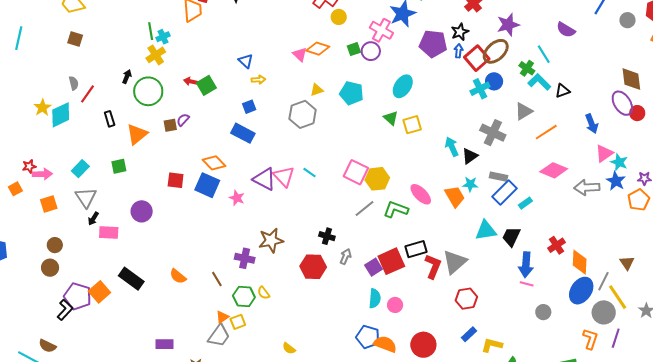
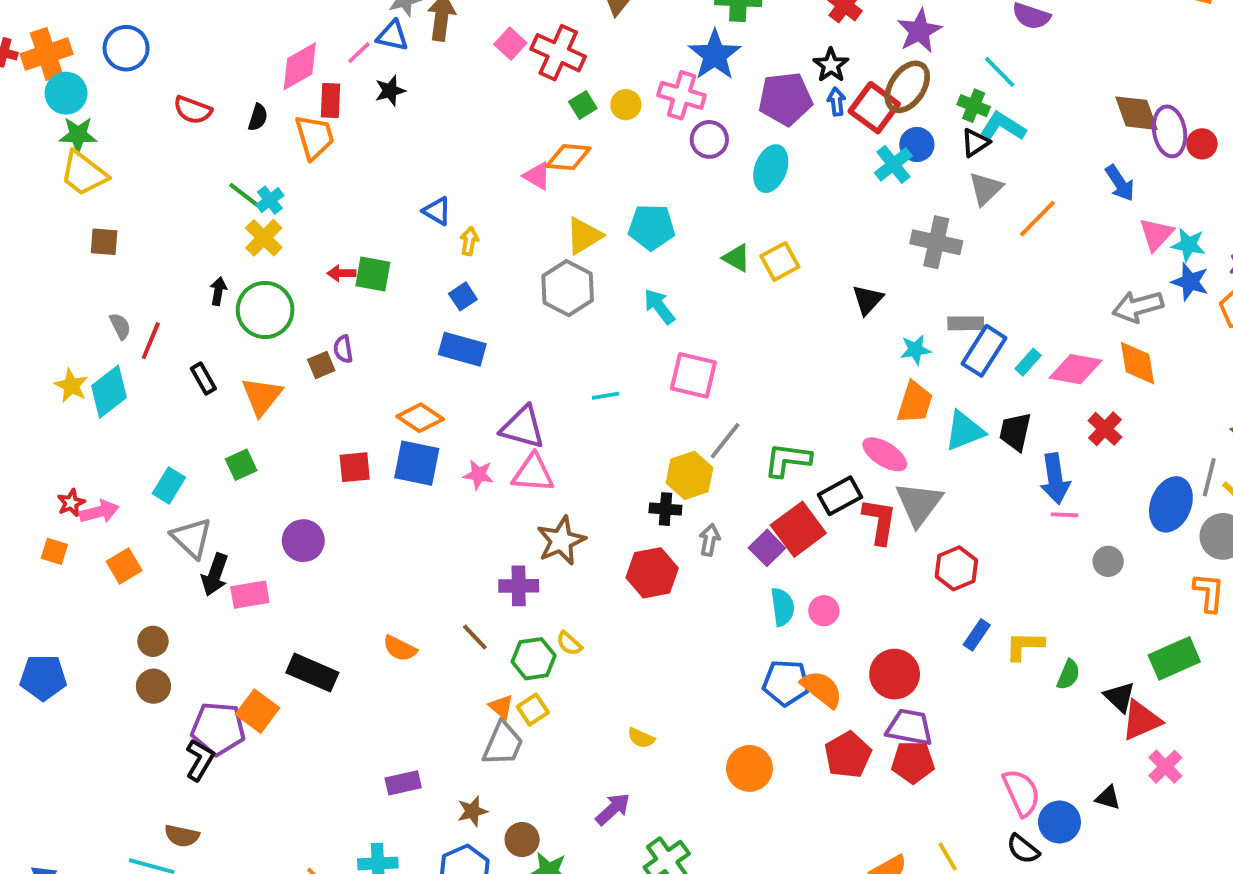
yellow circle: (339, 17) -> (626, 105), moved
green line: (151, 31) -> (244, 195), turned -30
green square: (354, 49) -> (583, 105), moved
purple circle: (371, 51) -> (709, 139), moved
brown diamond: (631, 79) -> (1136, 113), moved
yellow arrow: (258, 80) -> (469, 241), turned -64
green square: (206, 85) -> (373, 274), turned -36
cyan ellipse: (403, 86) -> (771, 169), moved
yellow triangle: (317, 90) -> (584, 236), size x1.5
black triangle: (562, 91) -> (975, 143), moved
purple ellipse: (622, 103) -> (1170, 131), turned 35
purple semicircle: (183, 120) -> (343, 349), turned -40
cyan arrow: (452, 147) -> (659, 306), moved
black triangle: (470, 156) -> (868, 300), moved
pink diamond: (554, 170) -> (1076, 369), moved
cyan line: (310, 173) -> (606, 396), turned -32
pink triangle: (284, 176) -> (533, 473), moved, turned -30
yellow hexagon: (377, 179) -> (690, 475), moved
orange square: (15, 189) -> (54, 551), turned -32
pink ellipse: (421, 194) -> (885, 454), moved
orange trapezoid: (455, 196) -> (915, 403), moved, turned 60
green L-shape: (396, 209) -> (788, 460), moved
black arrow: (93, 219) -> (215, 575), size x1.5
orange diamond: (580, 262) -> (1138, 363), moved
orange triangle: (222, 317) -> (501, 707), turned -32
orange semicircle: (385, 344) -> (822, 689), turned 30

